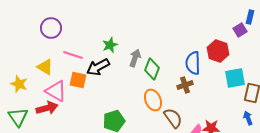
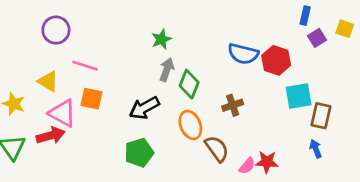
blue rectangle: (250, 17) -> (305, 16), moved
purple square: (240, 30) -> (317, 38), moved
green star: (110, 45) -> (161, 39), moved
blue semicircle: (193, 63) -> (243, 54), moved, turned -75
black arrow: (98, 67) -> (144, 108), moved

